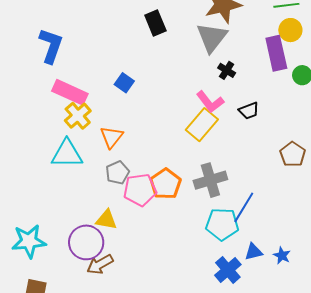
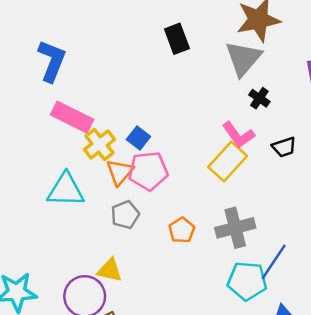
blue square: (124, 83) -> (138, 138), moved
yellow cross: (78, 116) -> (99, 144), moved
orange pentagon: (166, 184) -> (182, 230), size x0.7
pink pentagon: (140, 190) -> (148, 171), moved

